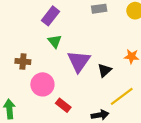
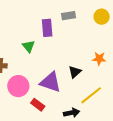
purple rectangle: (51, 16) -> (47, 28), moved, turned -42
purple triangle: (79, 61) -> (50, 82), moved, turned -45

